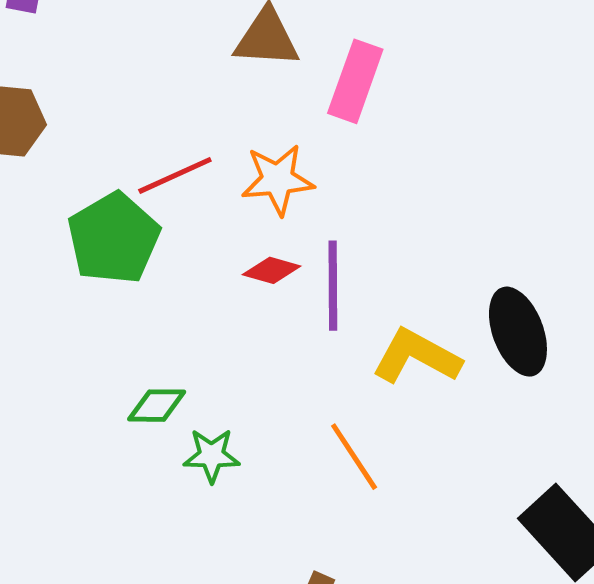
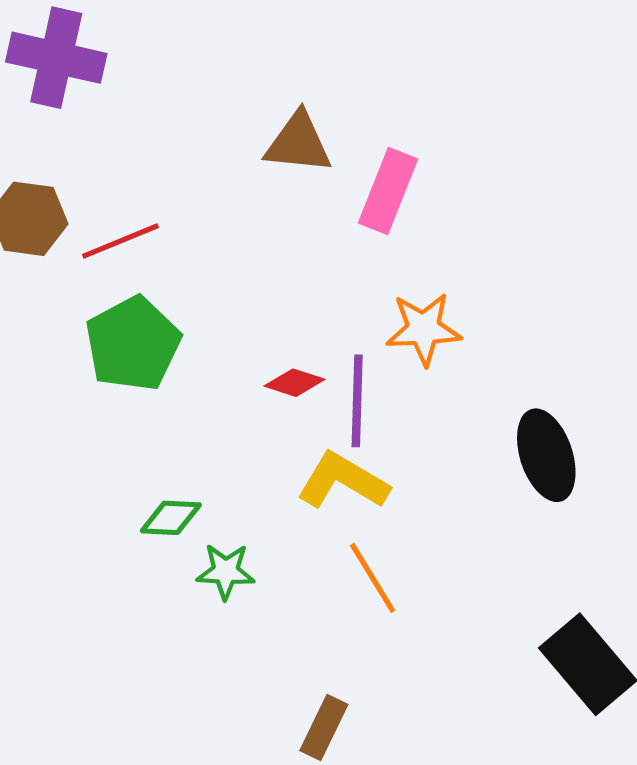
red line: (175, 175) -> (120, 241), moved
orange star: (278, 180) -> (424, 329), moved
yellow L-shape: (417, 356) -> (343, 481), moved

